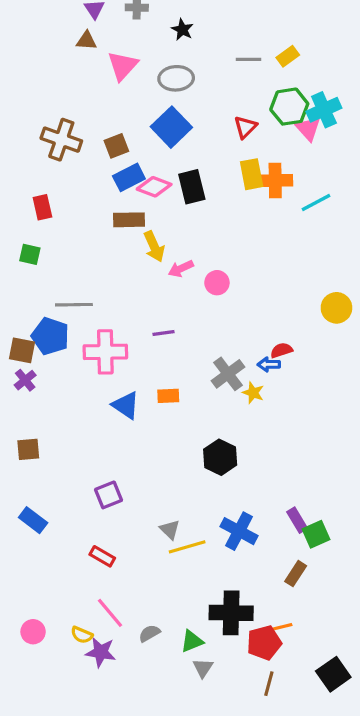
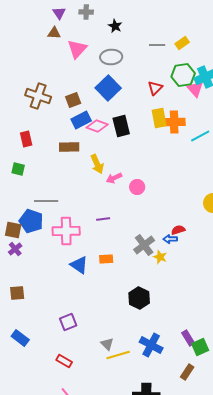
brown rectangle: (129, 220) -> (69, 147), moved

